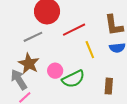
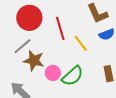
red line: (74, 30) -> (60, 28), turned -65
brown star: (29, 64) -> (34, 61), moved

